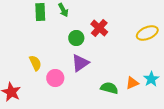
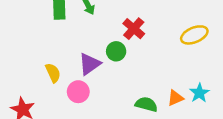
green circle: (76, 38) -> (116, 51), moved
purple triangle: (80, 63) -> (90, 64), moved

